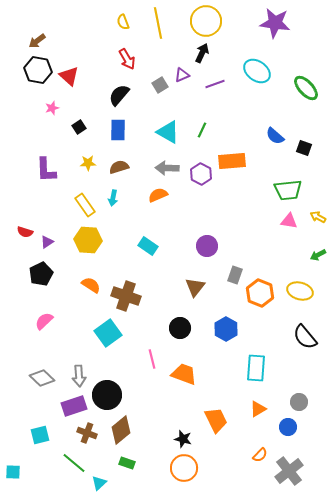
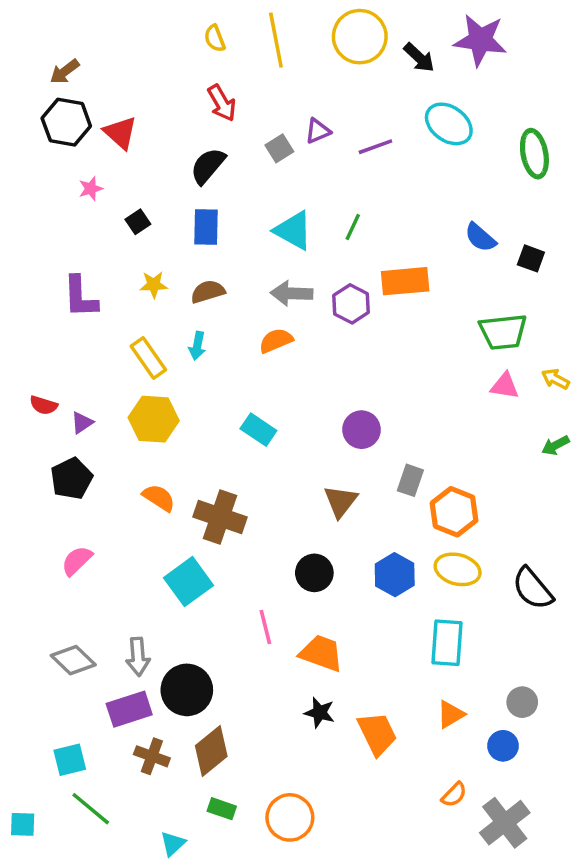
black arrow: (202, 53) -> (419, 58), moved, turned 108
green ellipse: (306, 88) -> (534, 154), turned 32
yellow ellipse: (300, 291) -> (458, 569), moved
black star: (183, 439) -> (320, 713), moved
green line: (74, 463) -> (91, 809), moved
orange circle: (184, 468) -> (290, 817), moved

